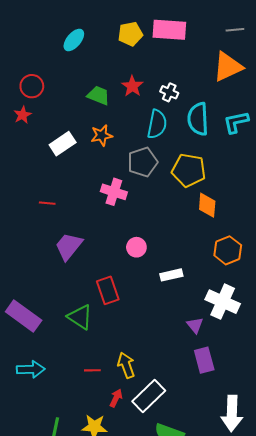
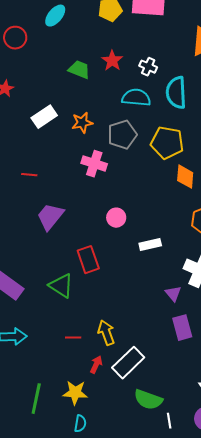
red circle: (32, 86) -> (15, 38), moved
cyan semicircle: (157, 124) -> (136, 98), turned -96
orange star: (102, 135) -> (82, 123), moved

